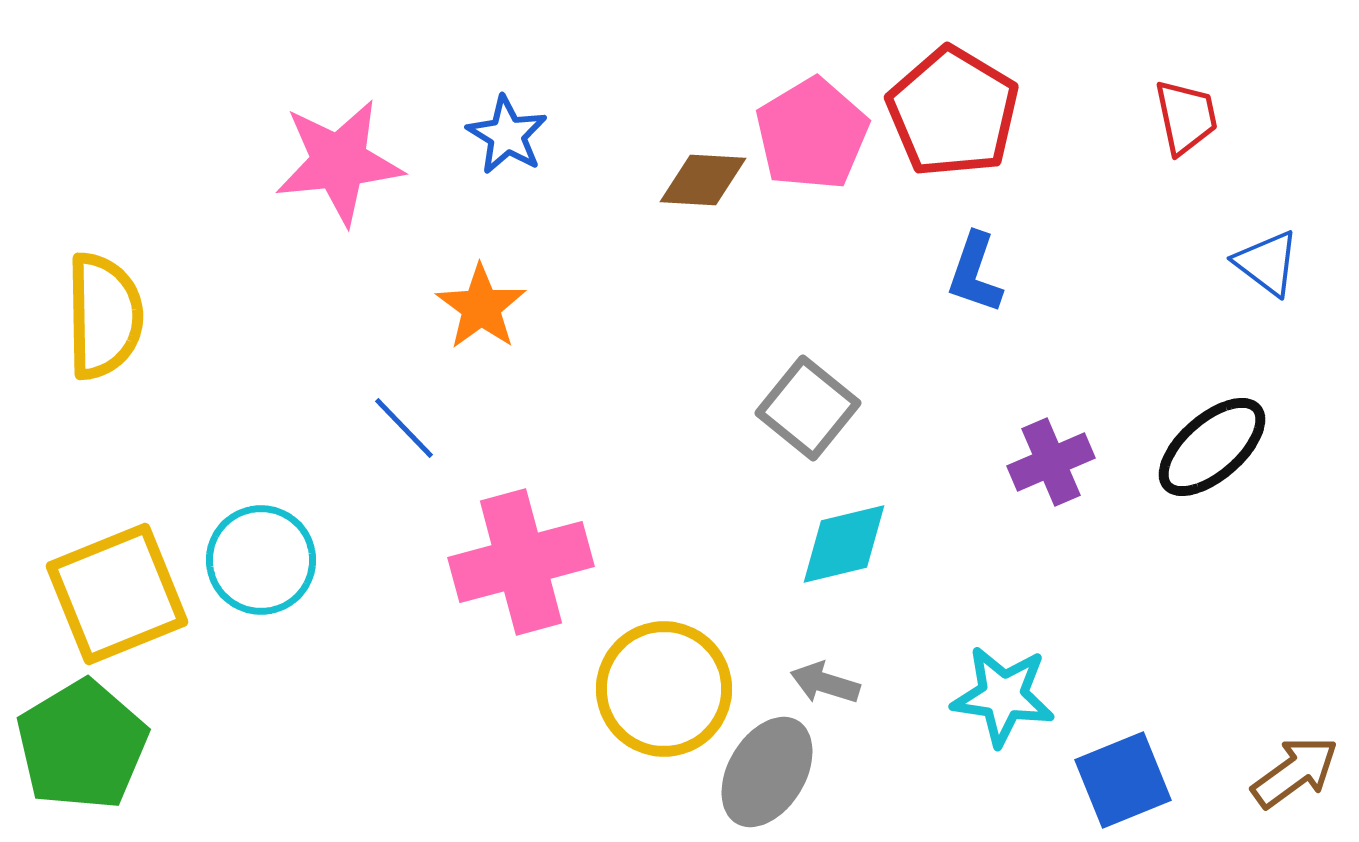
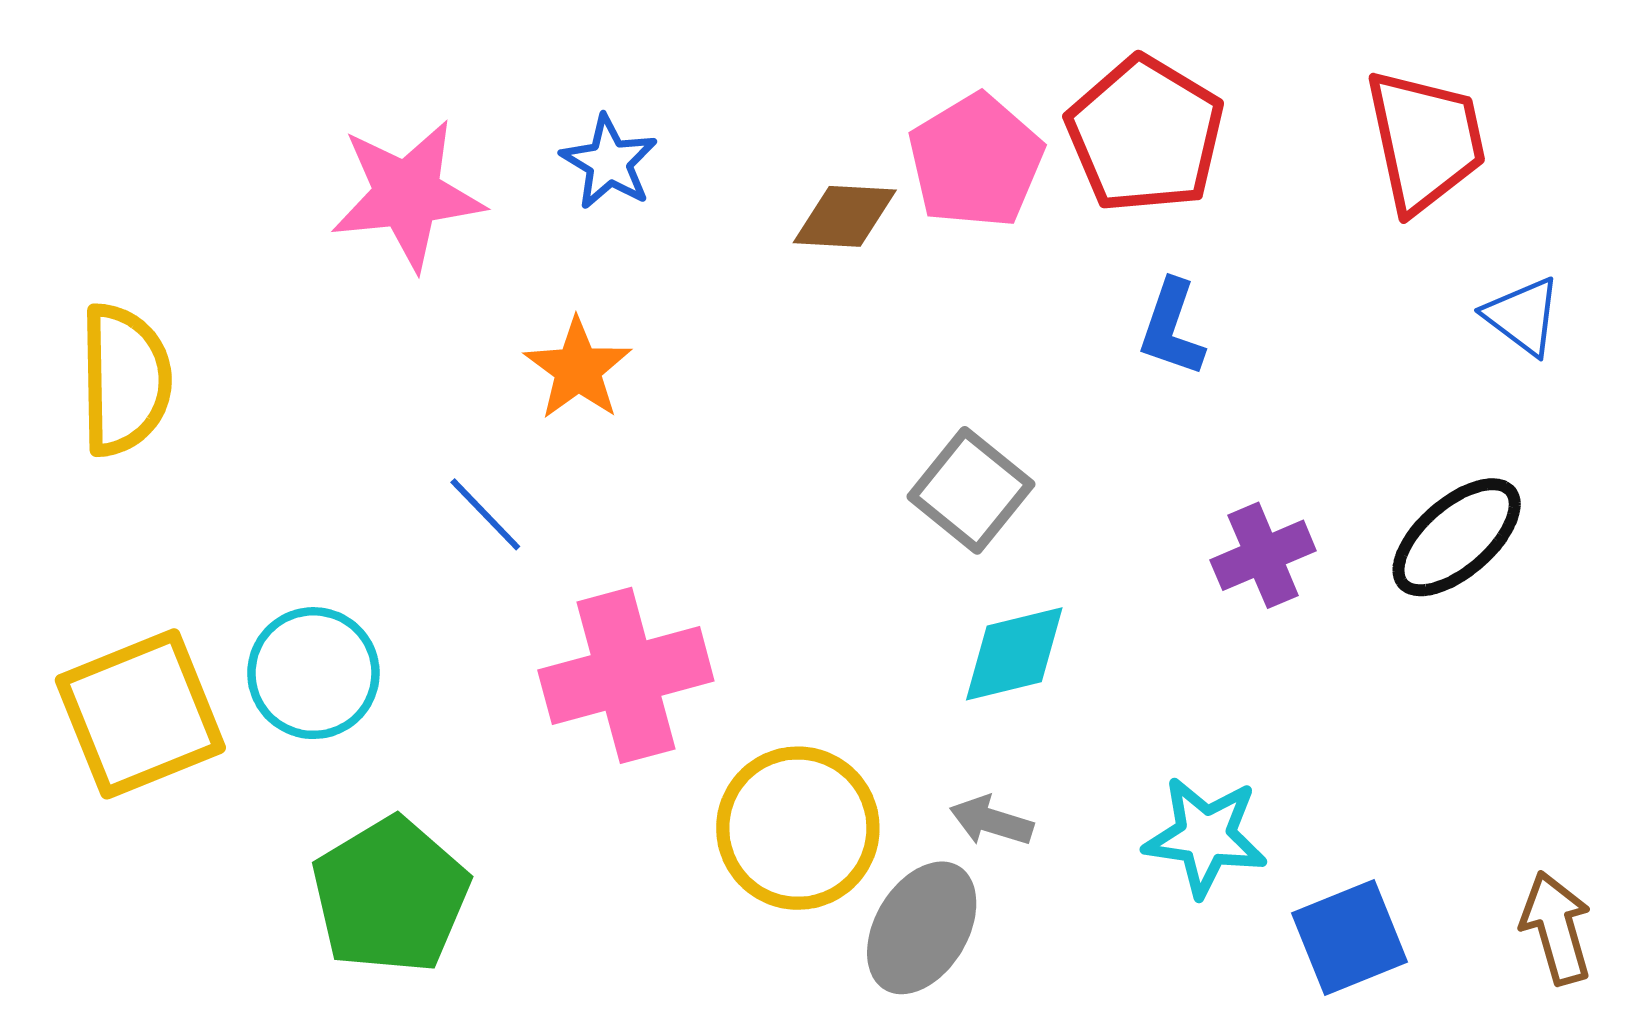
red trapezoid: (1186, 117) -> (1425, 141), size x1.6
green pentagon: (82, 745) -> (390, 895), moved
brown arrow: (1295, 772) -> (1556, 928), turned -70

